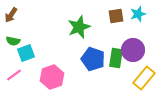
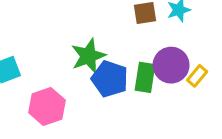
green star: (79, 27) -> (88, 56), moved
yellow rectangle: (144, 78) -> (197, 76), moved, size x0.6

